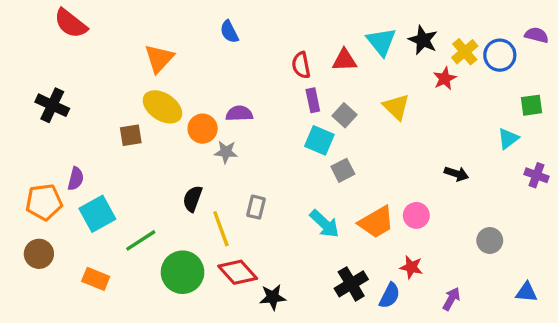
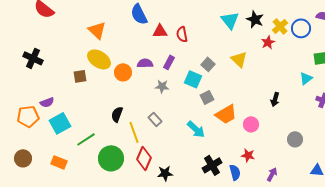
blue semicircle: (229, 32) -> (139, 14), size x1.5
orange triangle: (159, 58) -> (97, 30), turned -30
red triangle: (344, 60) -> (160, 31), moved
purple rectangle: (313, 100) -> (169, 62), moved, turned 40
gray star: (226, 152) -> (162, 86), moved
black arrow: (456, 174) -> (275, 99), turned 88
purple semicircle: (76, 179) -> (47, 102), turned 56
gray rectangle: (256, 207) -> (155, 119), turned -56
orange trapezoid: (376, 222) -> (226, 114), moved
brown circle: (39, 254) -> (23, 158), moved
red diamond: (238, 272) -> (144, 158), turned 65
blue semicircle: (390, 296) -> (235, 172), turned -42

